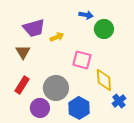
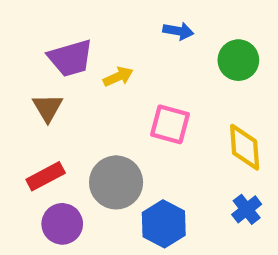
green circle: (104, 29) -> (238, 60), moved
yellow diamond: (104, 80) -> (245, 147), moved
red rectangle: (22, 85) -> (46, 176), turned 30
purple circle: (40, 108) -> (62, 224), moved

